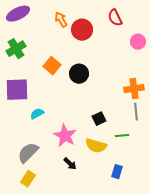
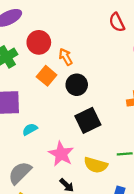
orange arrow: (61, 20) -> (66, 57), moved
red circle: (82, 30) -> (39, 42), moved
black square: (99, 119) -> (88, 120), moved, size x1.6

